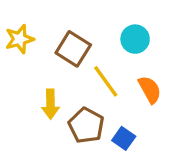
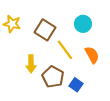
yellow star: (19, 39) -> (12, 24), turned 30

